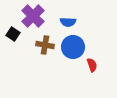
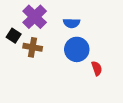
brown cross: (45, 45) -> (33, 47), moved

